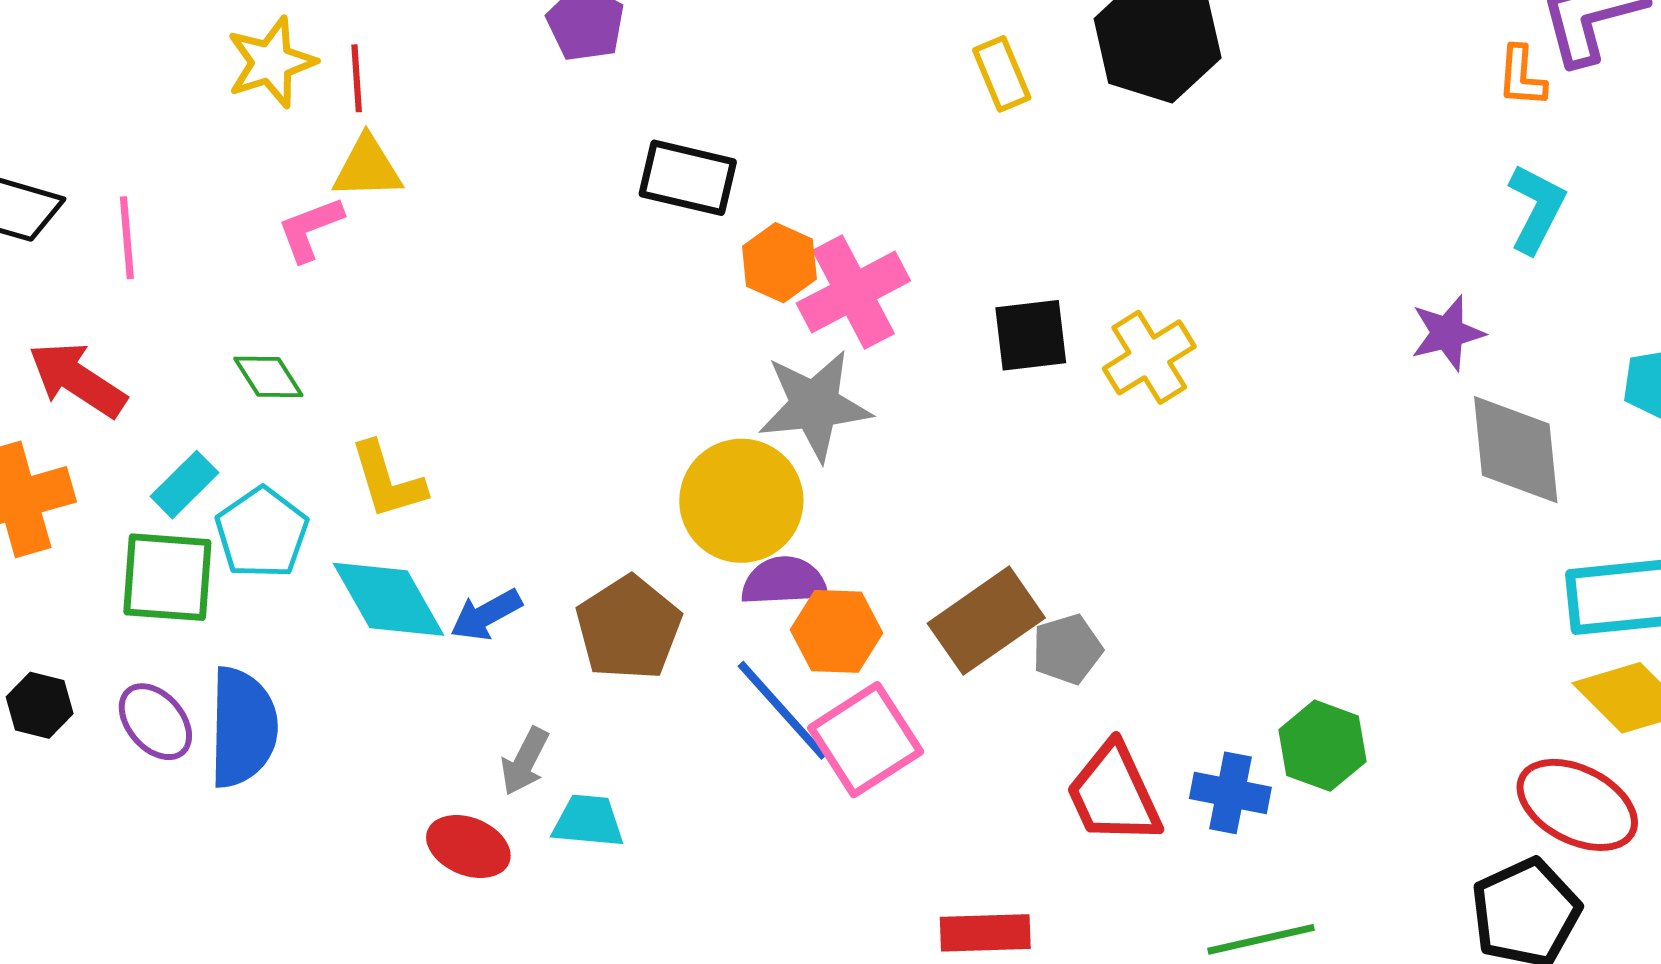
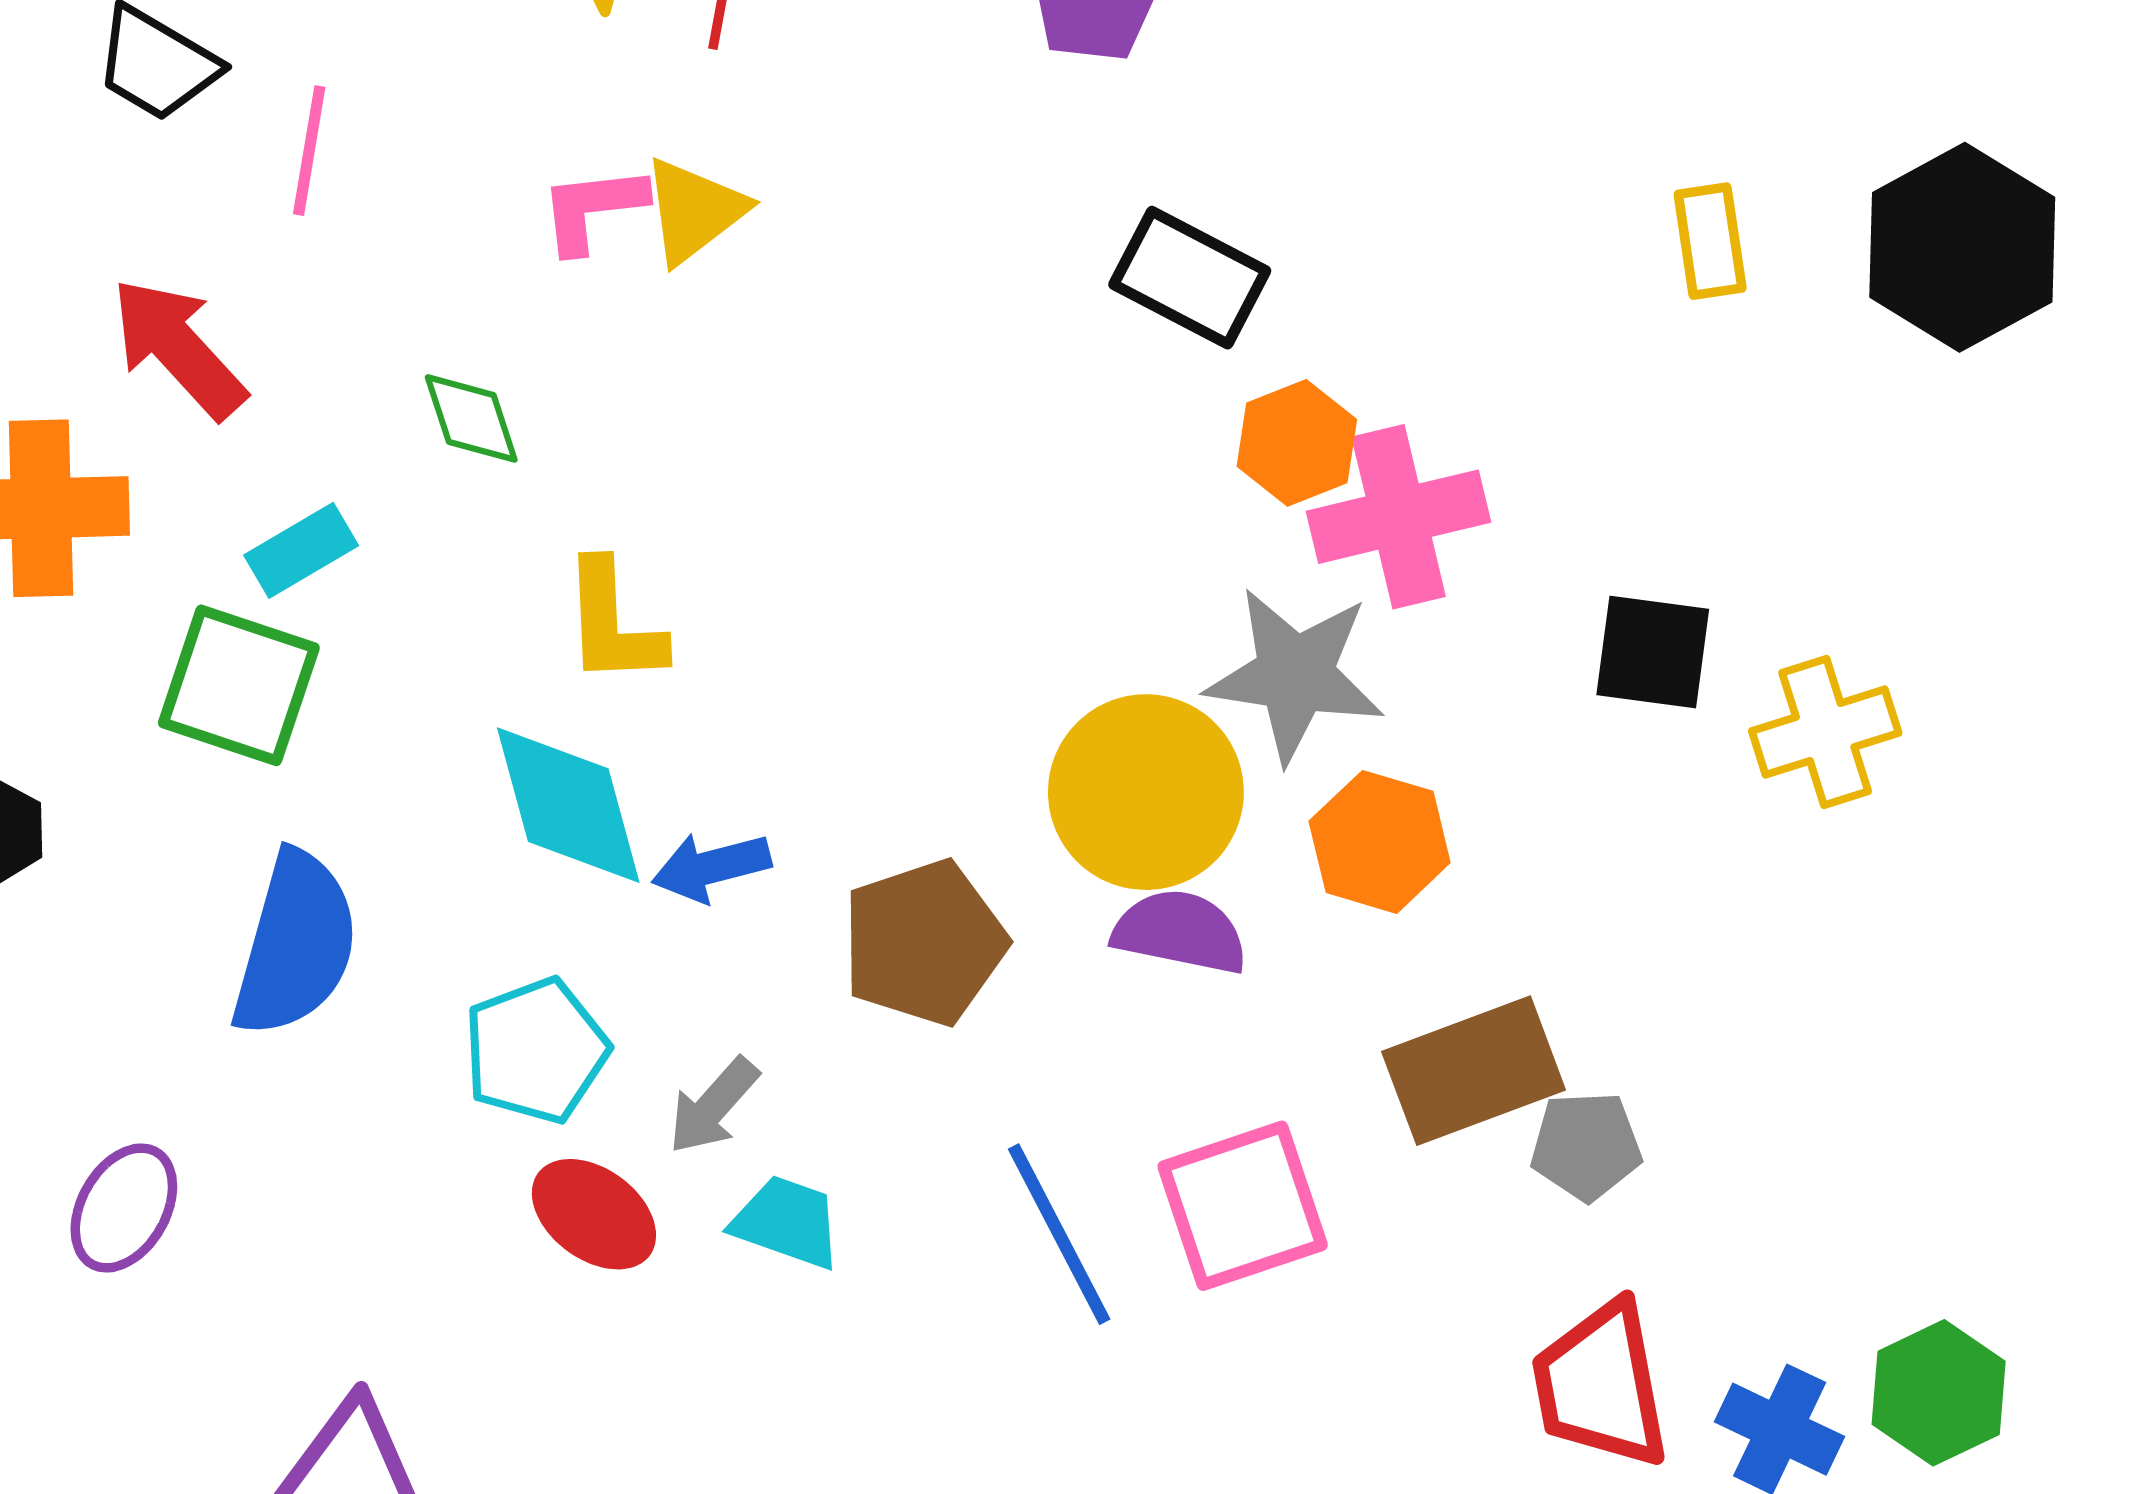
yellow triangle: (367, 168) -> (694, 211), moved, turned -50
cyan pentagon: (262, 533) -> (536, 1051), moved
orange hexagon: (837, 631) -> (1380, 842), moved
blue line: (782, 710) -> (1059, 1234), moved
purple ellipse: (155, 722) -> (124, 1208), moved, turned 56

